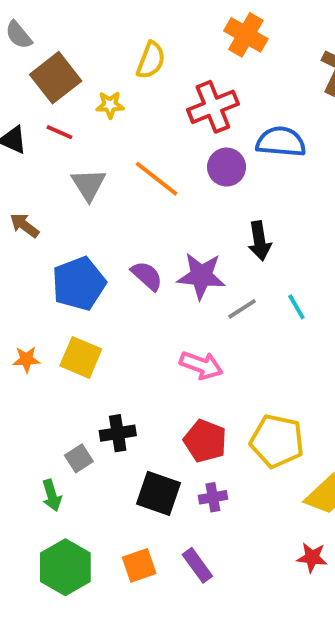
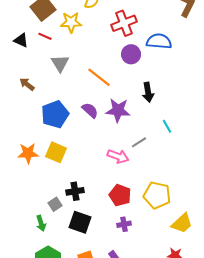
yellow star: (110, 105) -> (71, 22), size x1.5
orange line: (157, 179) -> (99, 77), moved
gray line: (242, 309) -> (139, 142), moved
orange star: (26, 359) -> (28, 153), size x1.5
black square: (159, 493) -> (80, 222), moved

